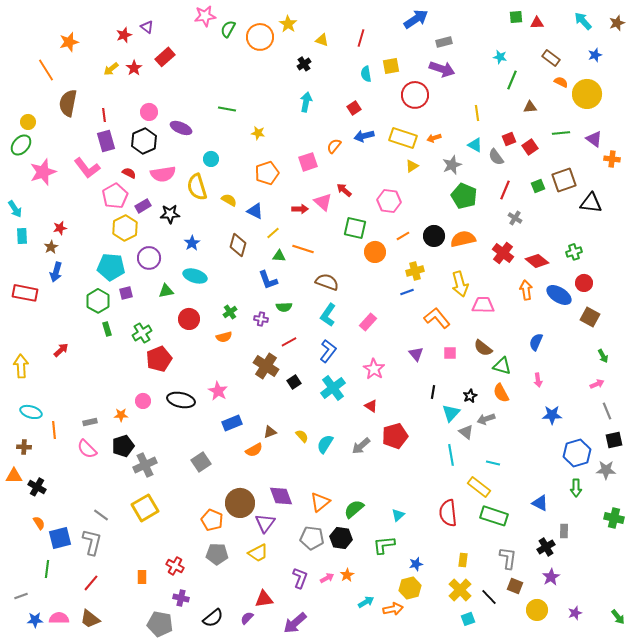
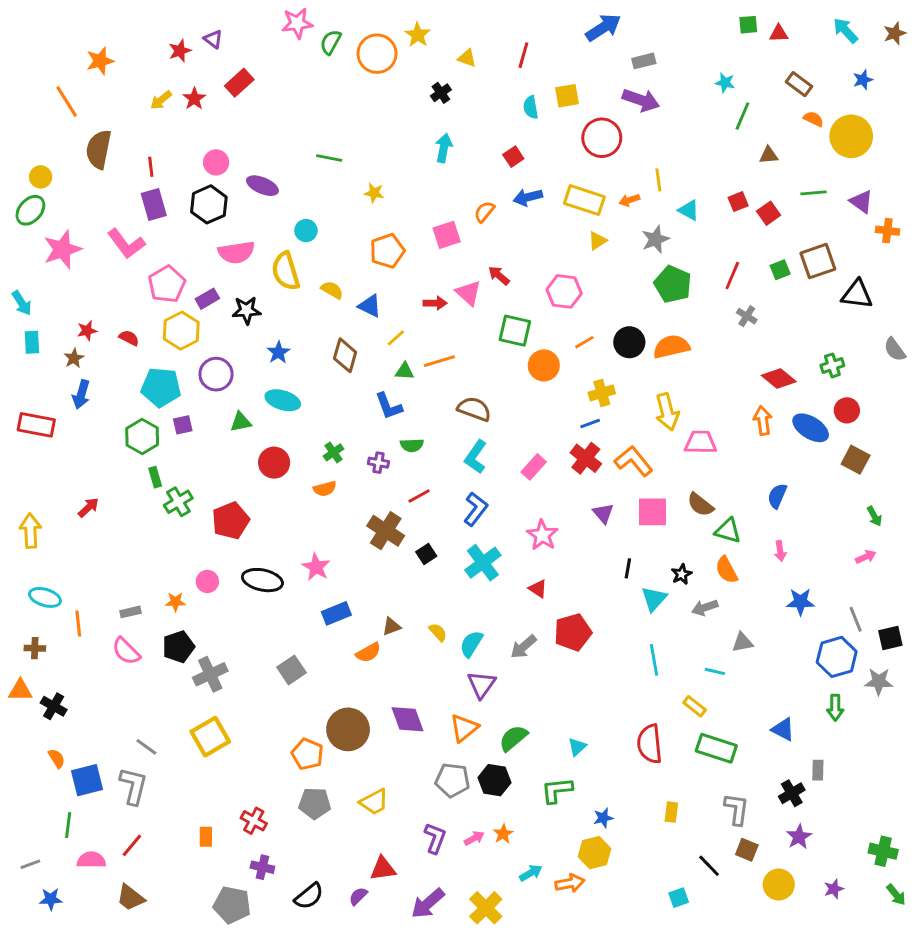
yellow line: (477, 113) -> (658, 180), moved
gray semicircle: (496, 157) -> (895, 349), moved
red semicircle: (129, 173) -> (129, 338), moved
orange line: (303, 249) -> (439, 361), turned -35
red cross: (503, 253) -> (586, 458), moved
green cross: (142, 333) -> (178, 502), moved
pink square: (450, 353) -> (653, 512), size x1.6
gray line: (607, 411) -> (856, 619), moved
gray triangle: (466, 432) -> (742, 642), moved, turned -49
yellow rectangle: (479, 487) -> (695, 706), size x0.7
green cross: (614, 518) -> (883, 851), moved
purple triangle: (265, 523) -> (481, 684), moved
yellow cross: (460, 590) -> (486, 908), moved
pink semicircle: (59, 618) -> (91, 860), moved

